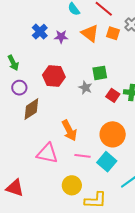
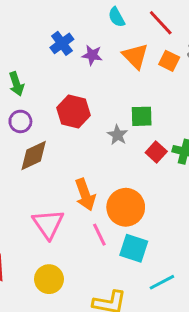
orange circle: (113, 134) -> (126, 207), moved
pink triangle: (47, 153) -> (48, 224), turned 35
pink line: (82, 156) -> (99, 235), turned 49
cyan square: (107, 162) -> (134, 248), turned -30
yellow circle: (72, 185) -> (49, 279), moved

